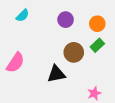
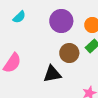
purple circle: (66, 20) -> (61, 21), size x1.5

